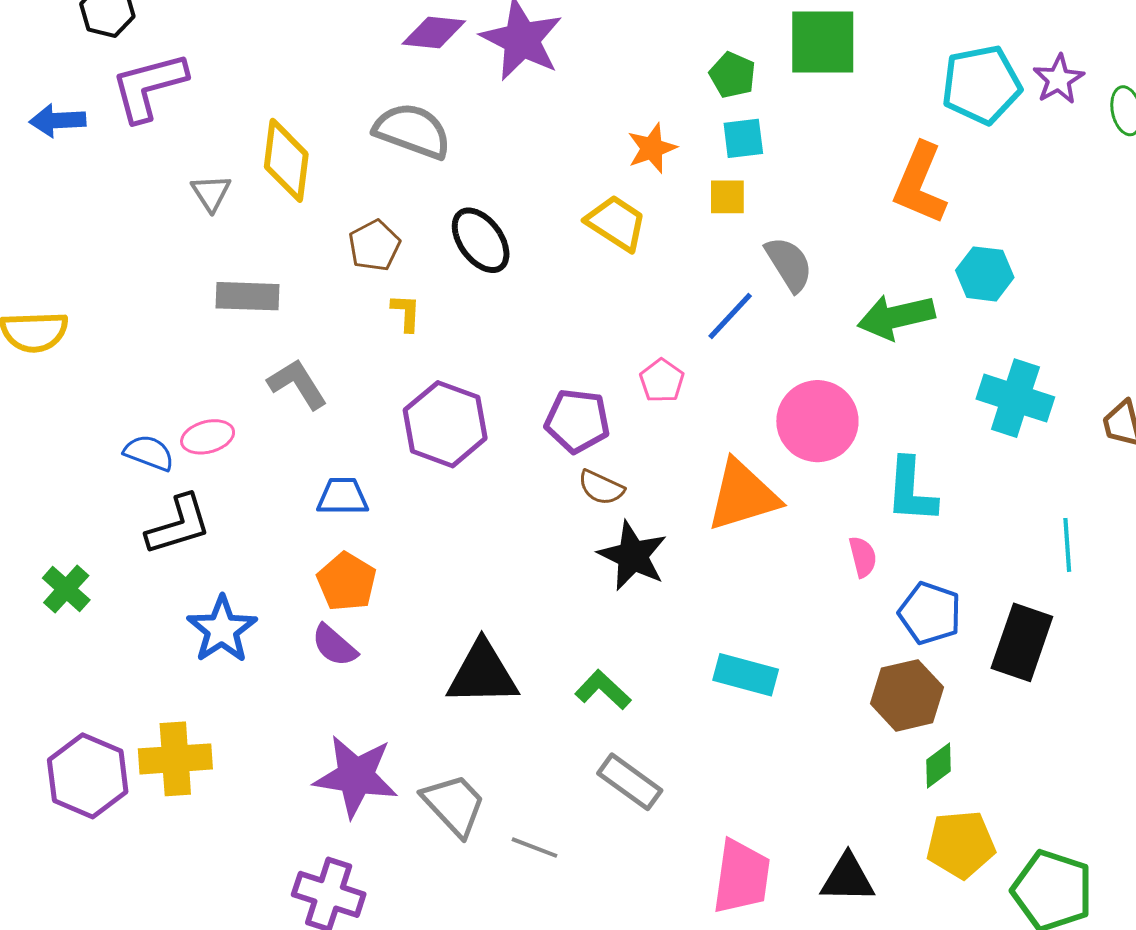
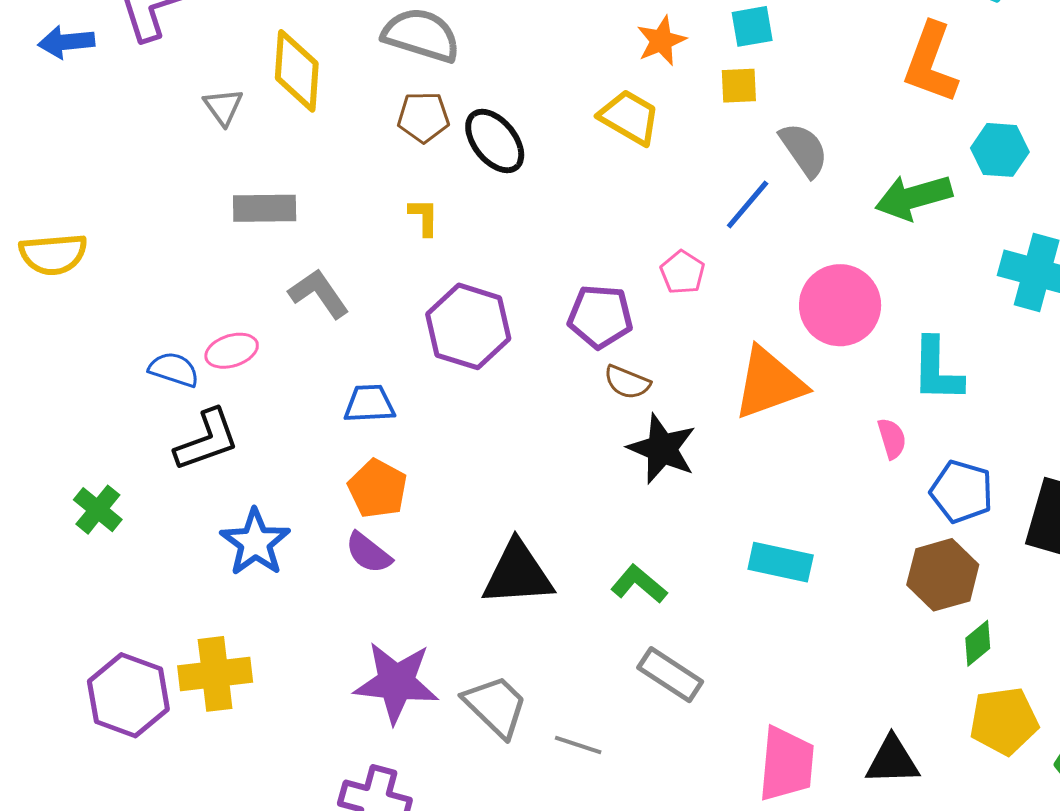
brown pentagon: (374, 246) -> (423, 117), moved, turned 30

